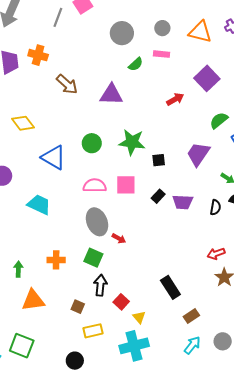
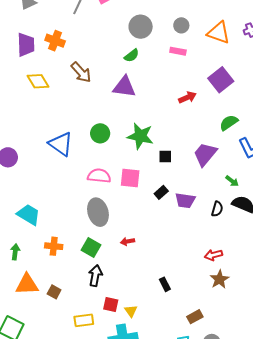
green semicircle: (136, 64) -> (132, 56), moved
yellow diamond: (23, 123) -> (38, 81), moved
cyan trapezoid: (39, 205) -> (29, 215), moved
red arrow: (119, 238) -> (128, 241), moved, turned 136
black rectangle: (170, 287) -> (165, 284), size x0.6
red square: (121, 302) -> (111, 305), moved, turned -35
brown square: (78, 307) -> (54, 292), moved
brown rectangle: (191, 316) -> (195, 317), moved

